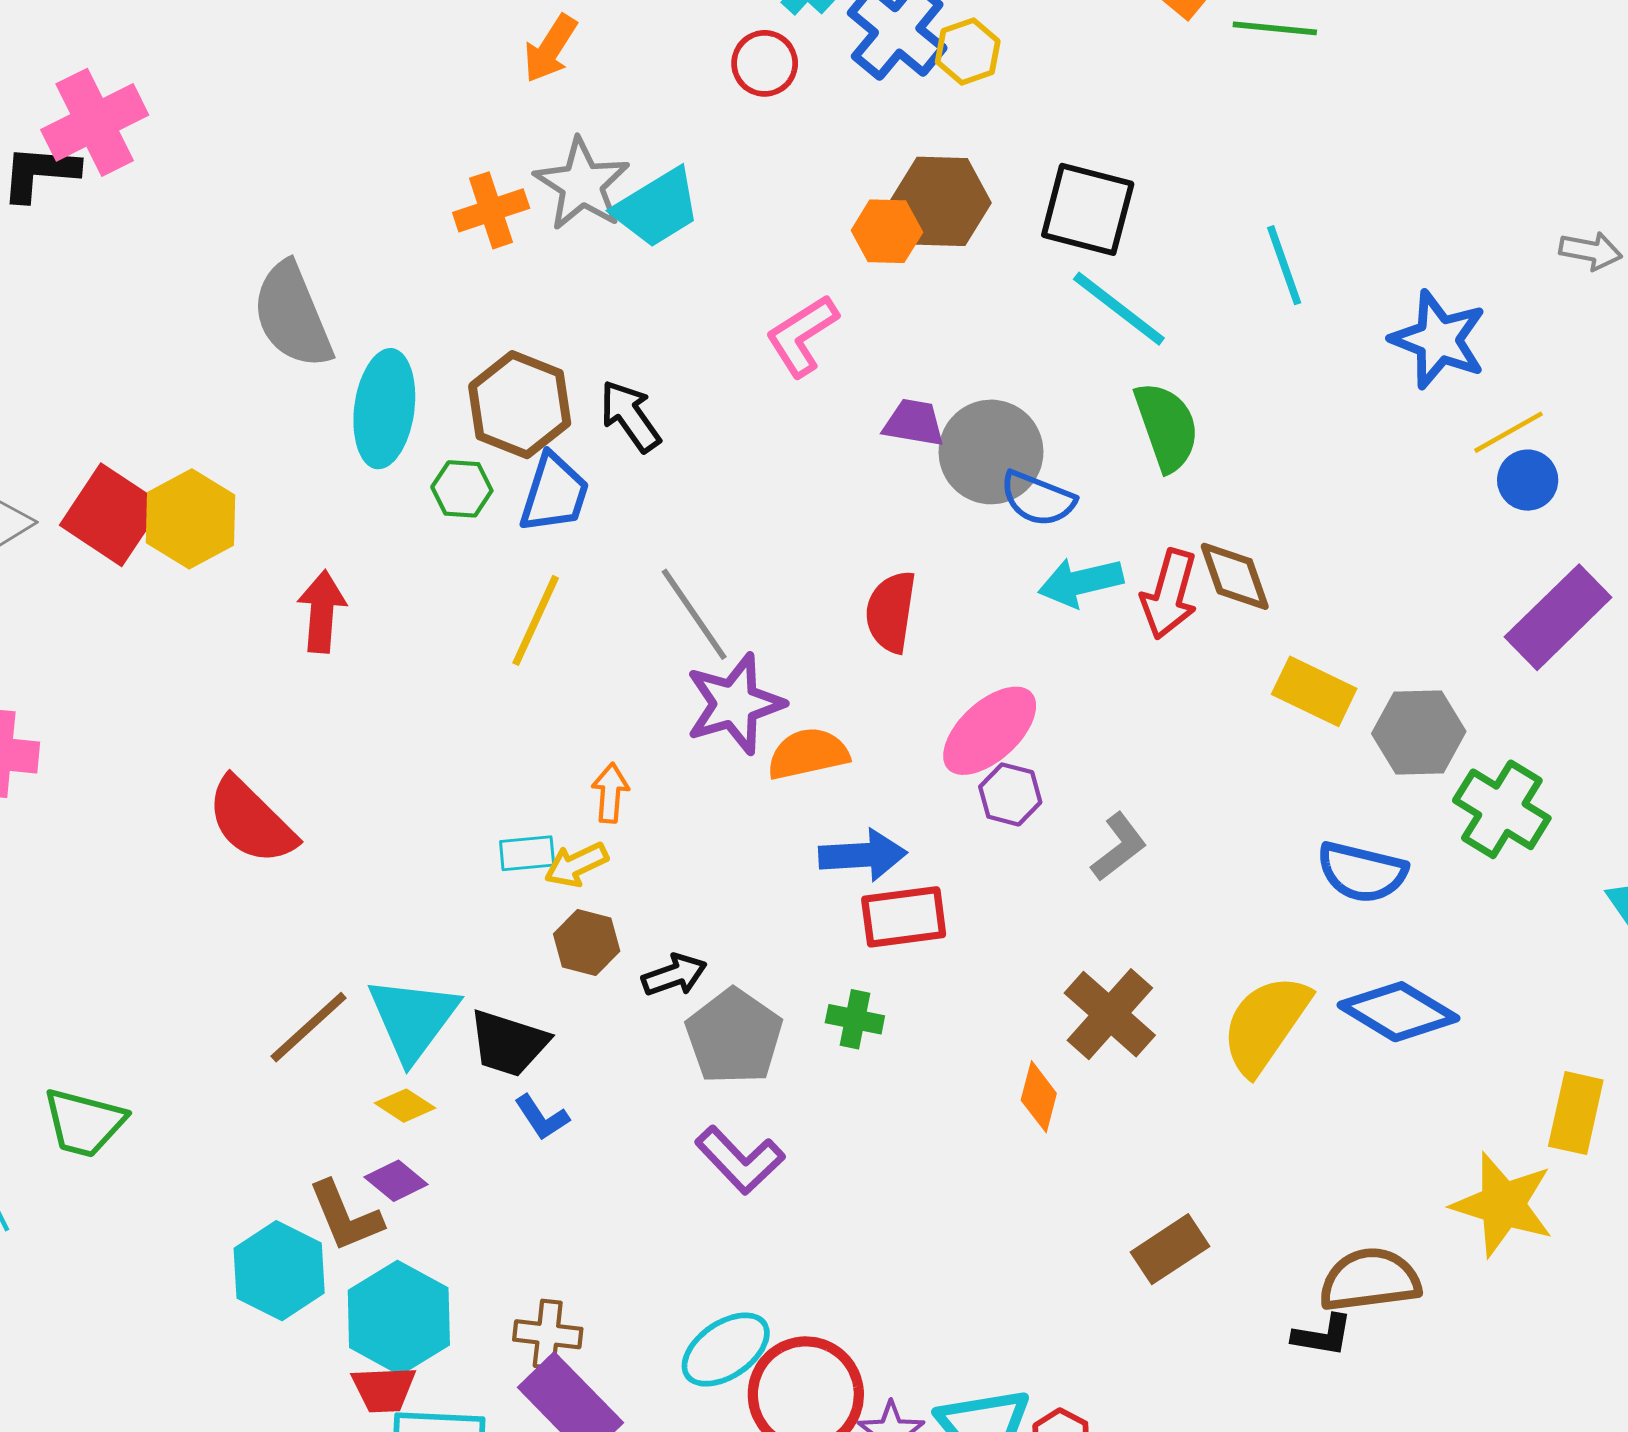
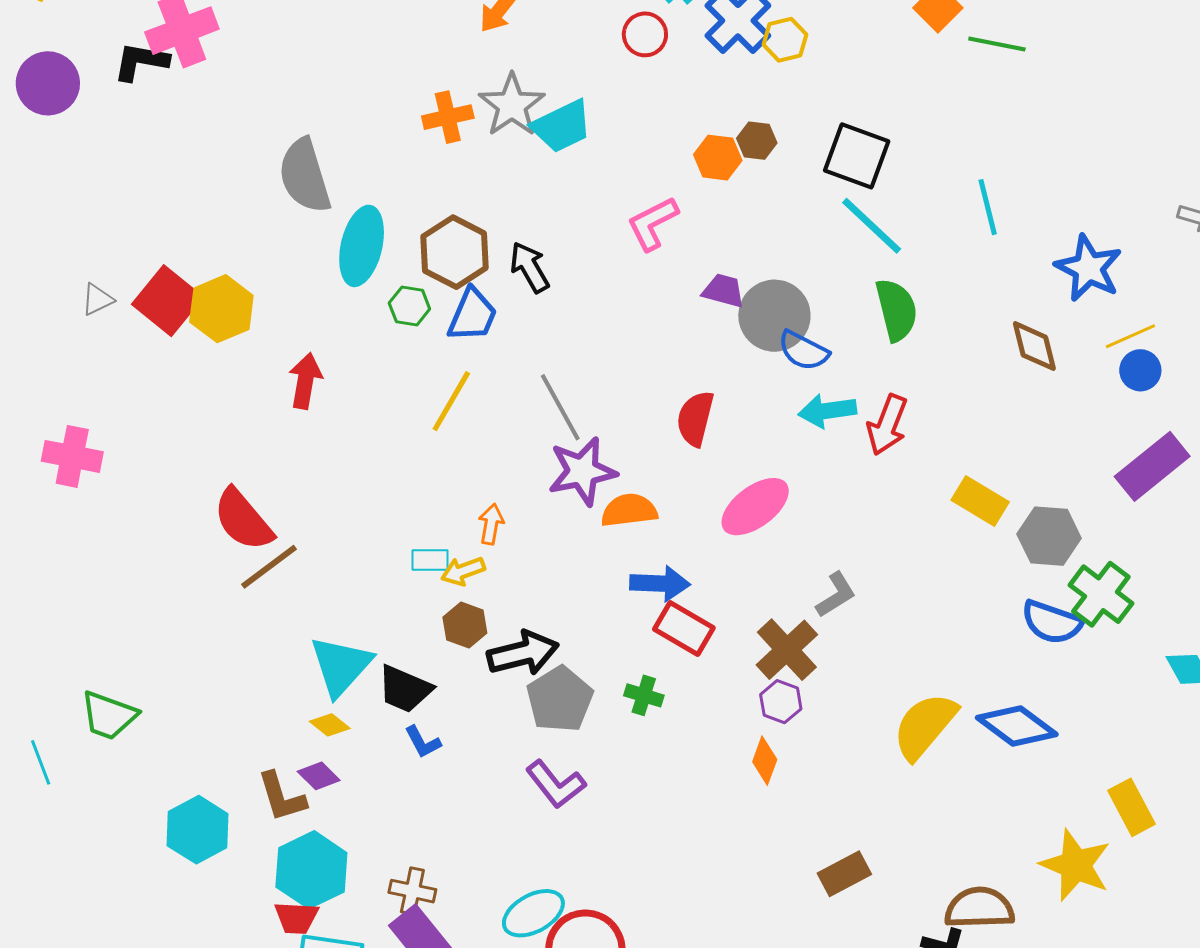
brown hexagon: (941, 201) -> (757, 141), size x0.6
brown diamond: (1235, 576) -> (1034, 346), moved
purple hexagon: (1010, 794) -> (781, 702), moved
blue semicircle: (1362, 872) -> (1052, 622), moved
red rectangle: (904, 917) -> (684, 628), turned 32
black arrow: (674, 975) -> (523, 653), size x1.6
brown cross: (1110, 1014) -> (787, 650), moved
brown line: (309, 1027) -> (269, 567), moved
yellow rectangle: (1576, 1113) -> (1132, 807), turned -46
cyan hexagon: (279, 1271) -> (198, 830), moved

